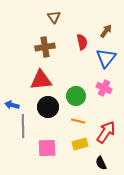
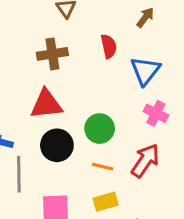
brown arrow: (106, 31) -> (145, 17), moved
pink cross: (104, 88) -> (156, 113), moved
red arrow: (106, 132) -> (145, 161), moved

